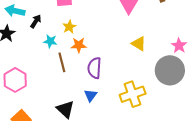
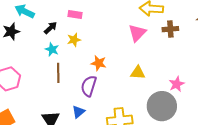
black arrow: (36, 21) -> (50, 28), moved
yellow triangle: (139, 44) -> (138, 73), turned -42
orange star: (79, 45) -> (99, 63), moved

